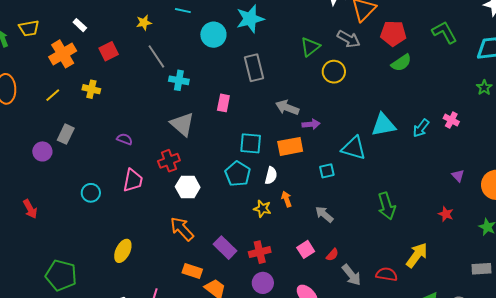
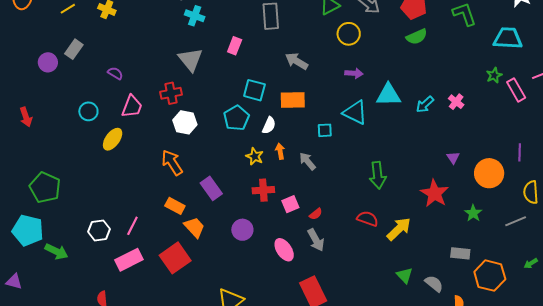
purple arrow: (311, 124) -> (354, 73), moved
purple semicircle: (125, 139) -> (115, 73), moved
gray arrow: (324, 214) -> (307, 161), moved
red star: (446, 214) -> (435, 193), size x1.8
yellow ellipse: (123, 251) -> (113, 139), moved
red cross: (260, 252) -> (263, 190), moved
red semicircle: (387, 274) -> (368, 219), moved
gray arrow: (351, 275) -> (316, 240), moved

